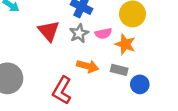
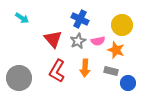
orange arrow: (88, 66) -> (85, 68), turned 78
red L-shape: (62, 90) -> (57, 71), moved

